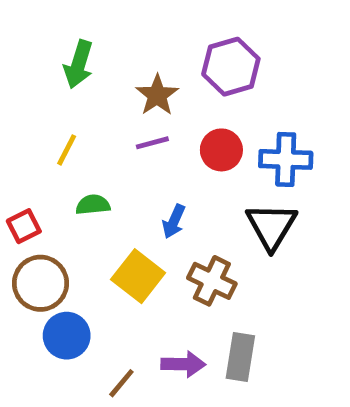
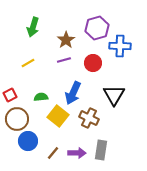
yellow line: (67, 150) -> (28, 63), turned 32
blue cross: (286, 159) -> (120, 46), moved
green semicircle: (93, 205) -> (41, 97), moved
blue arrow: (174, 221) -> (73, 93), size x1.6
brown line: (121, 383) -> (53, 153), moved

